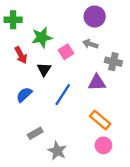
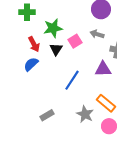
black triangle: (44, 69) -> (56, 49), moved
blue semicircle: (24, 95) -> (31, 64), moved
gray star: (57, 151) -> (85, 114), moved

